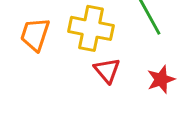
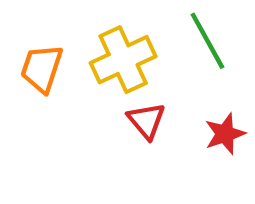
yellow cross: (91, 28) -> (123, 60), turned -36

